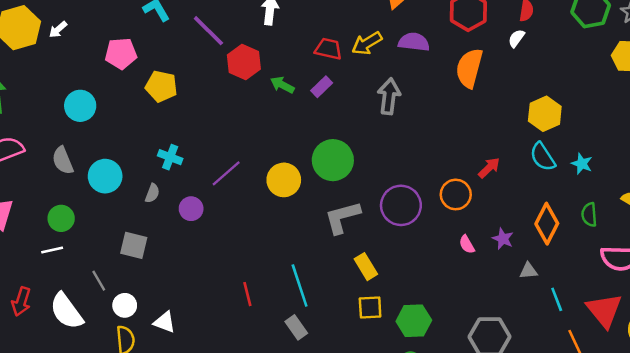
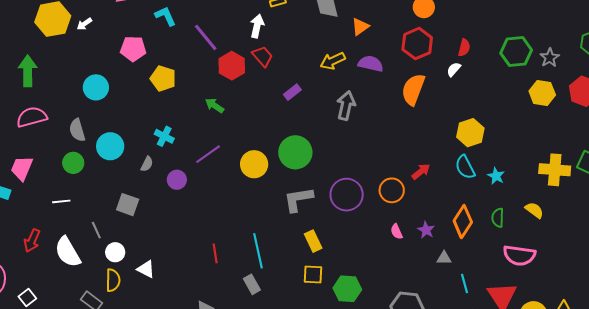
red trapezoid: (328, 49) -> (263, 56), moved, turned 30
green arrow: (282, 85) -> (215, 106), moved
green circle: (61, 218) -> (73, 163), moved

